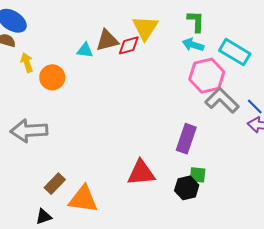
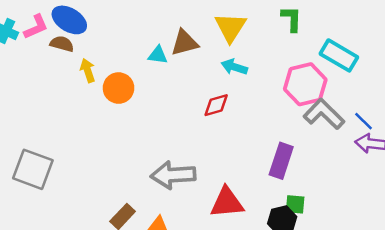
red diamond: (129, 45) -> (216, 105), moved
cyan arrow: (193, 45) -> (234, 67), moved
gray arrow: (29, 131) -> (173, 175), moved

